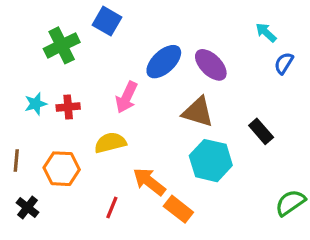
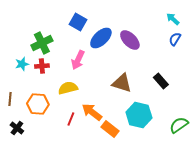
blue square: (107, 21) -> (78, 22), moved
cyan arrow: (266, 32) -> (173, 19), moved
green cross: (62, 45) -> (42, 43), moved
brown triangle: (198, 112) -> (122, 83), moved
cyan hexagon: (211, 161) -> (139, 115), moved
red line: (112, 208) -> (71, 119), moved

